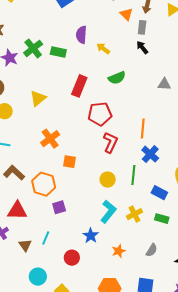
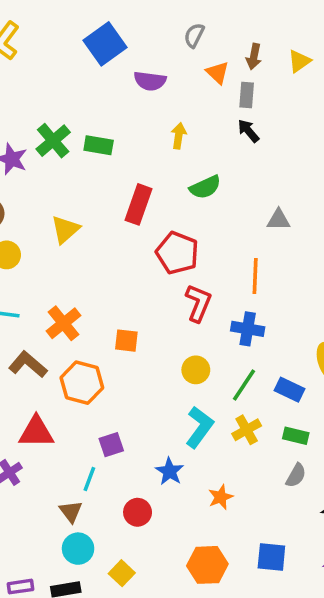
purple semicircle: (81, 35) -> (150, 81), moved, turned -84
yellow arrow: (103, 49) -> (179, 136), turned 64
gray triangle: (164, 84) -> (279, 220), moved
red pentagon: (100, 114) -> (177, 253), turned 30
orange cross: (50, 139) -> (64, 323), moved
blue cross: (150, 154) -> (248, 329), moved, turned -30
green line: (133, 175) -> (244, 385), moved, turned 30
purple square: (59, 207) -> (111, 445), moved
brown triangle: (25, 245) -> (71, 511), moved
gray semicircle: (152, 250) -> (296, 475), moved

